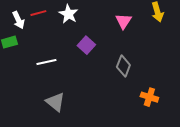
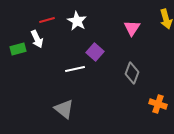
white arrow: (18, 20) -> (37, 39), moved
white line: (46, 62) -> (75, 69), moved

